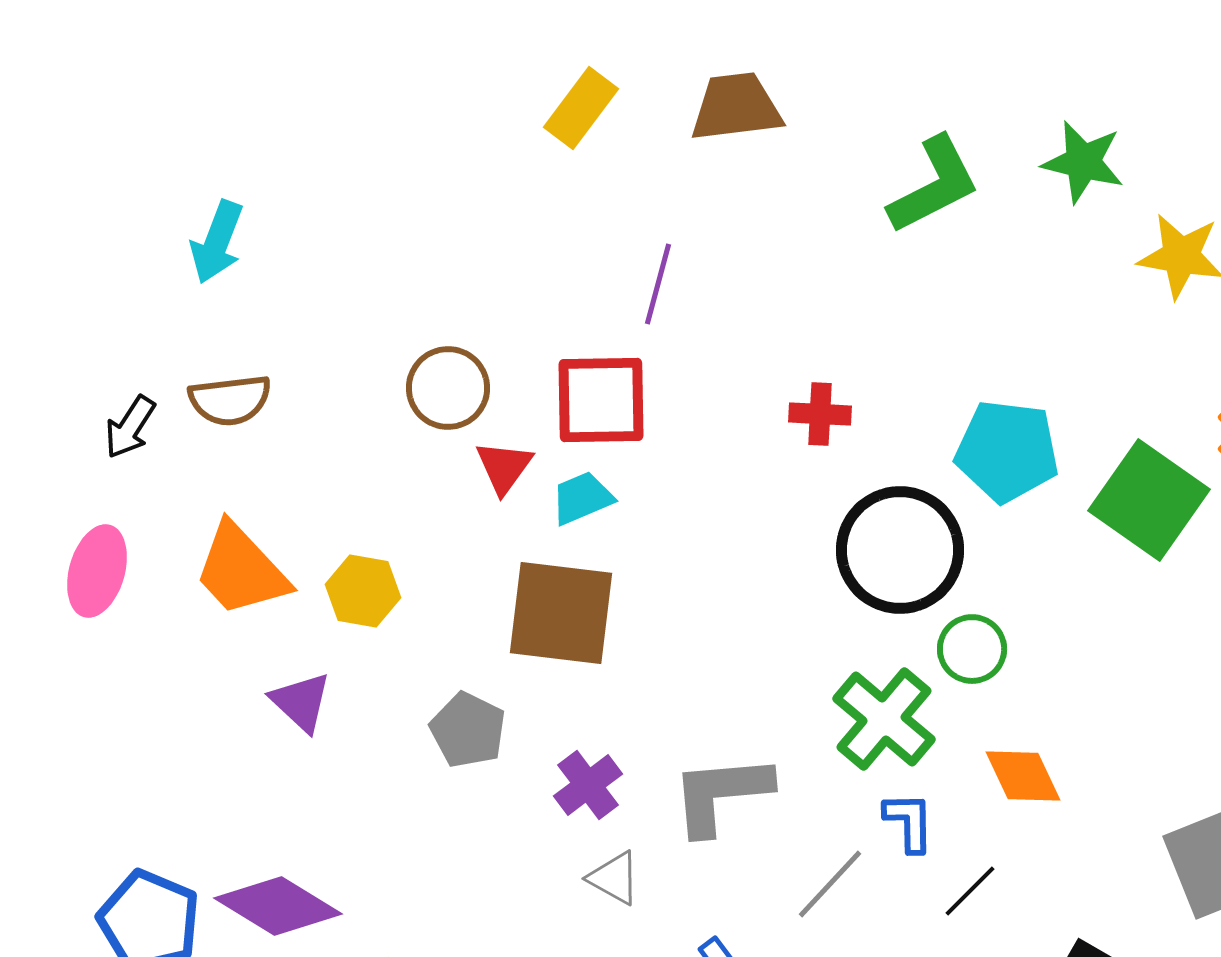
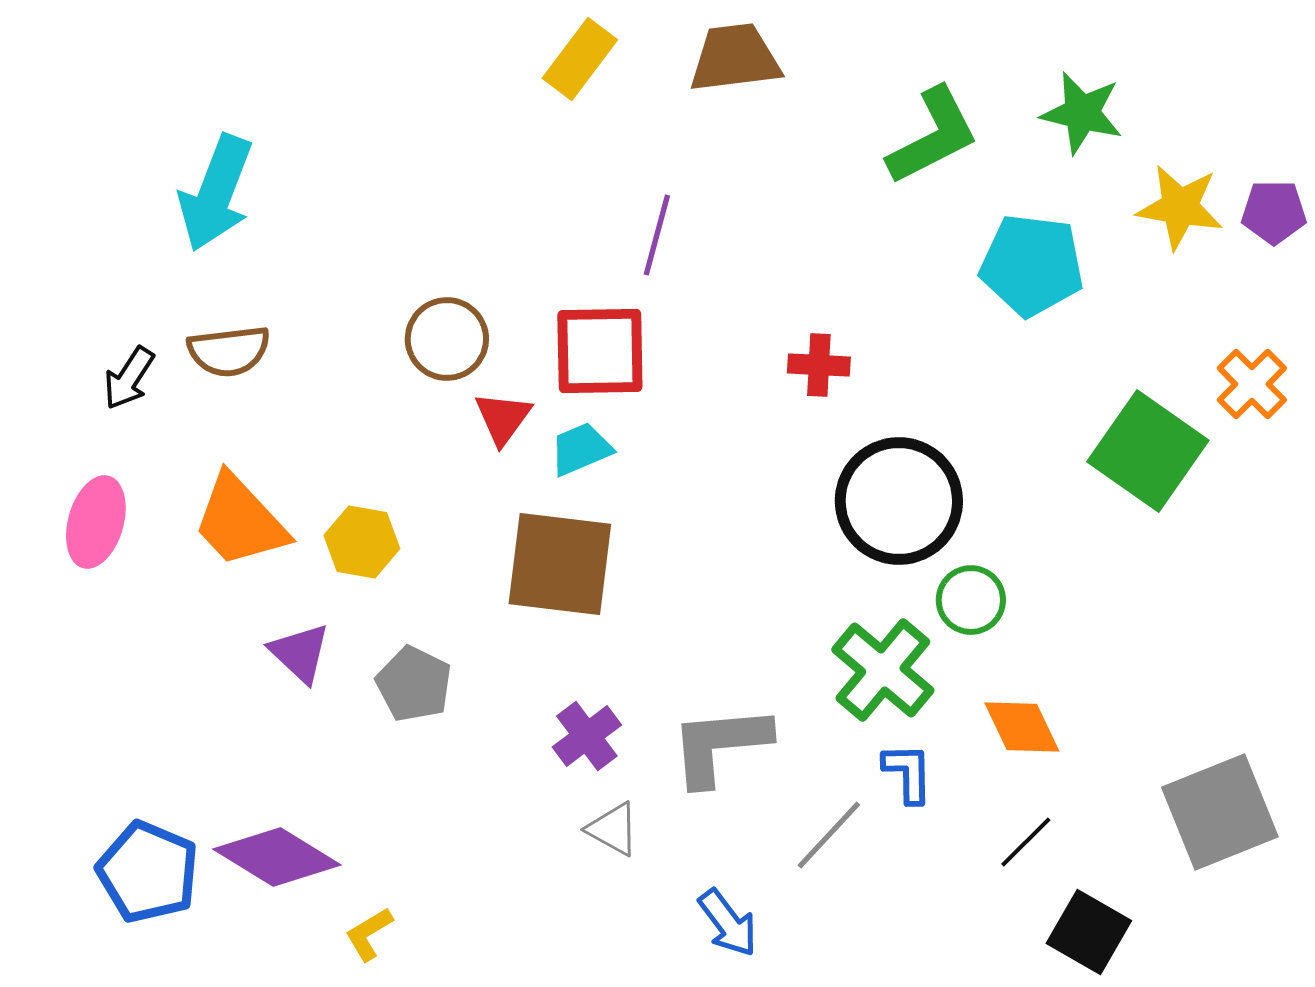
cyan arrow: (217, 242) -> (216, 193), size x1.4
cyan pentagon: (1007, 451) -> (1032, 265), moved
gray pentagon: (468, 730) -> (414, 684), moved
black line: (970, 891) -> (1026, 842), moved

